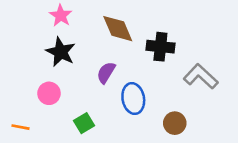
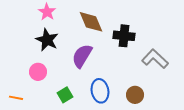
purple semicircle: (106, 73) -> (82, 56), size x1.4
blue ellipse: (133, 99) -> (100, 91), moved

